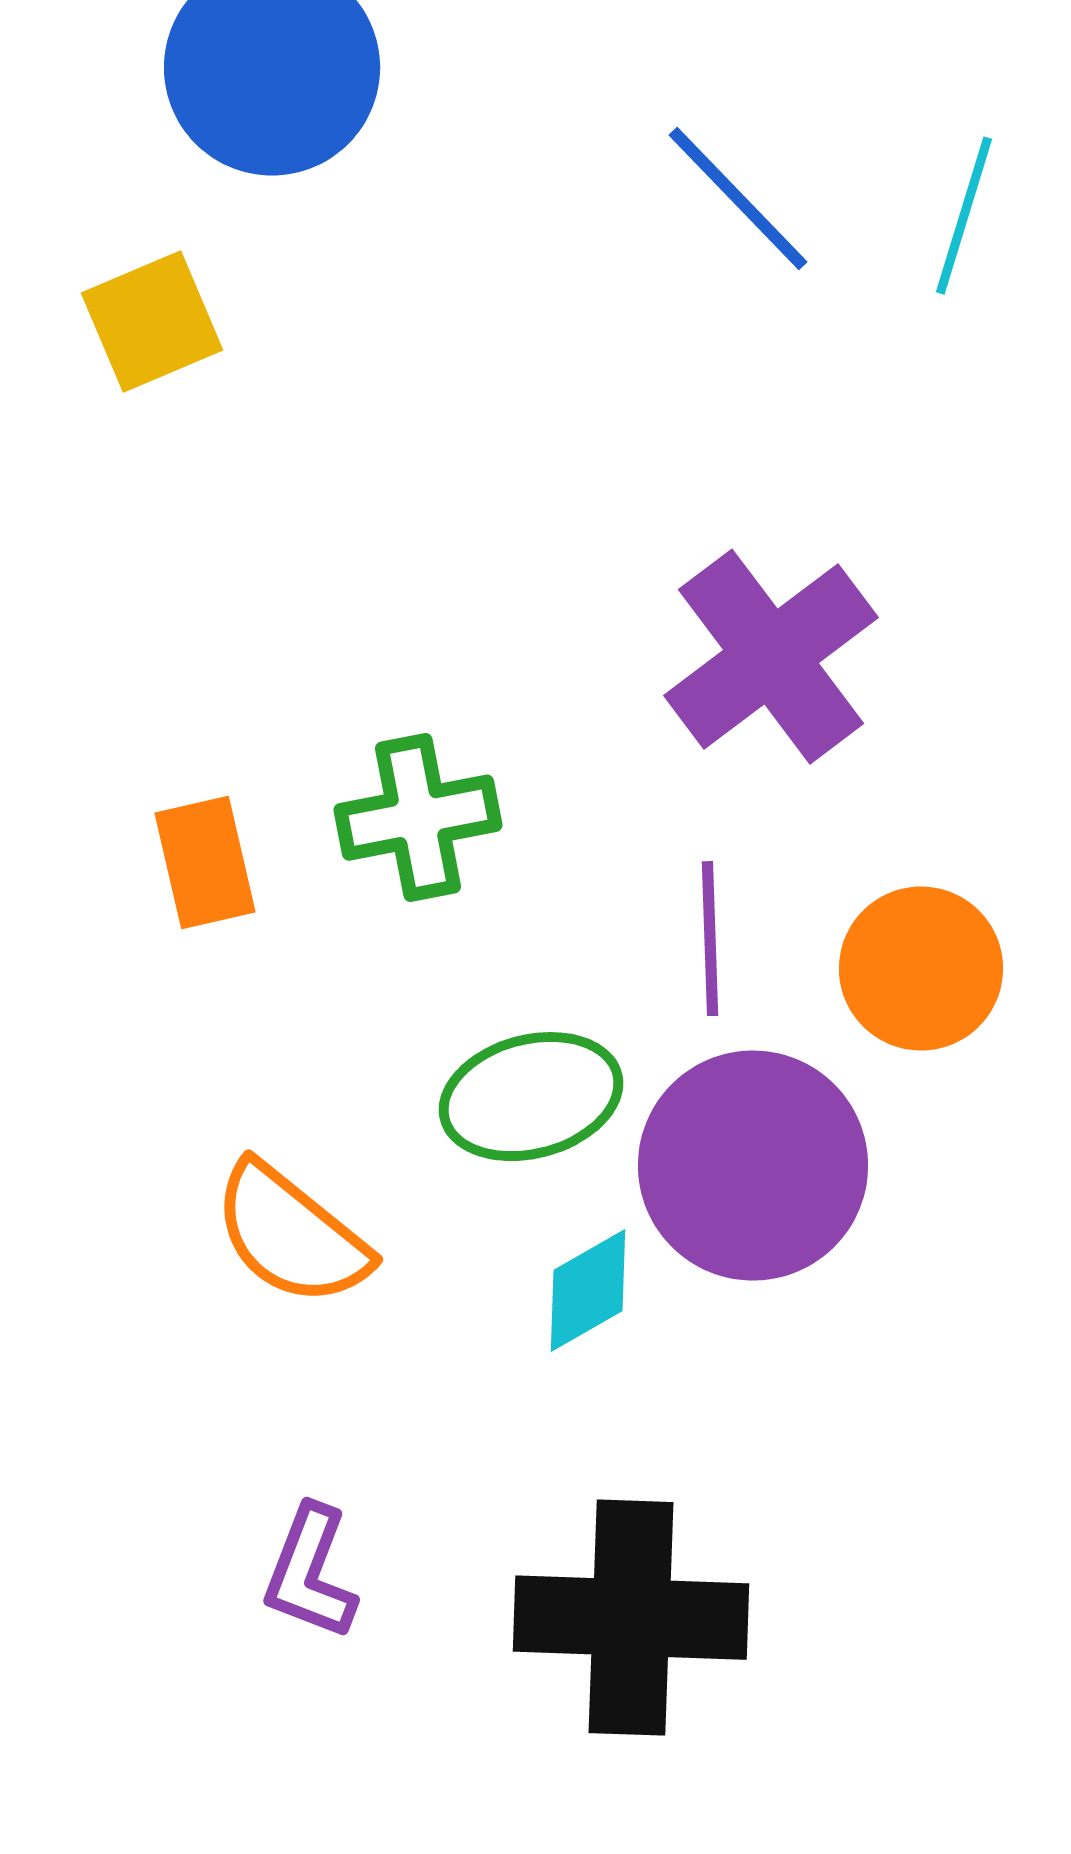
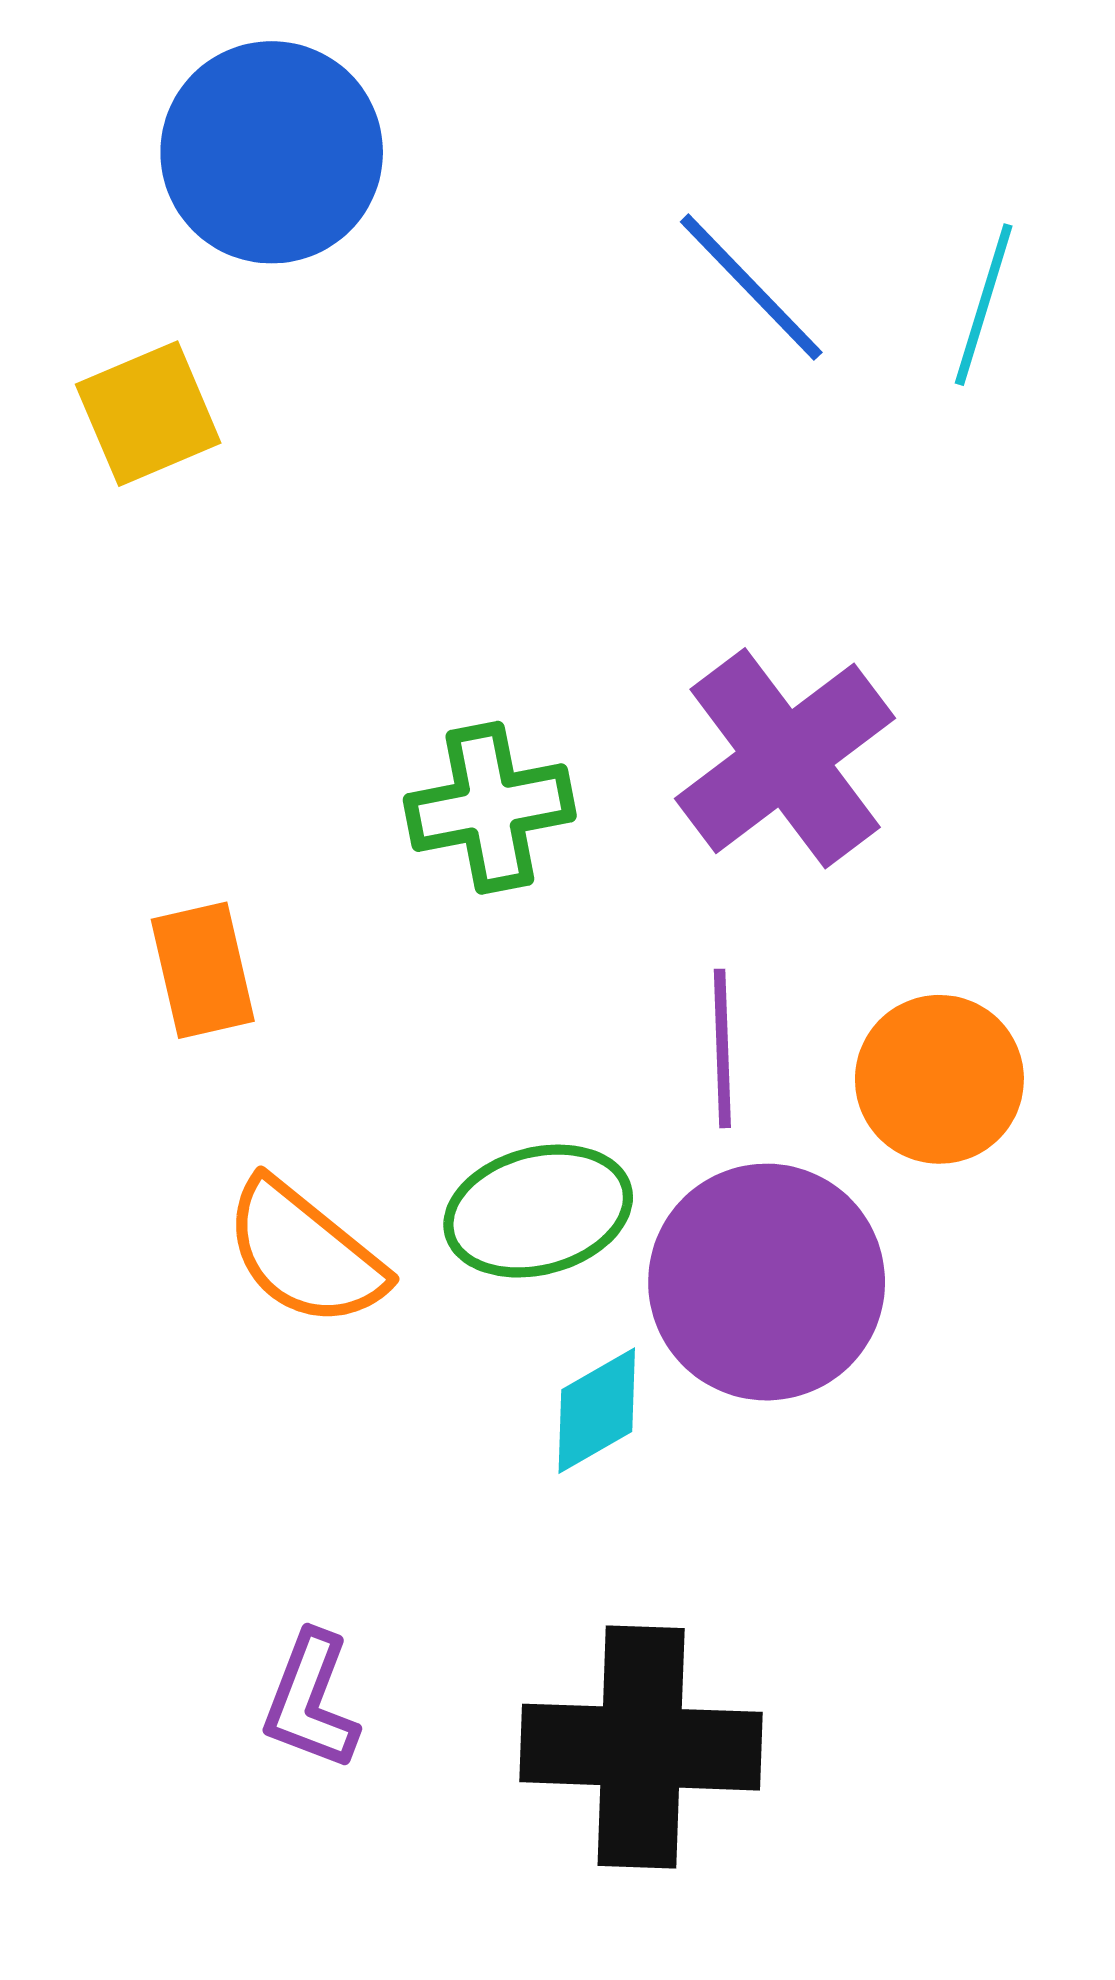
green cross: (418, 818) -> (490, 808), moved
orange semicircle: (291, 1235) -> (305, 1253), moved

